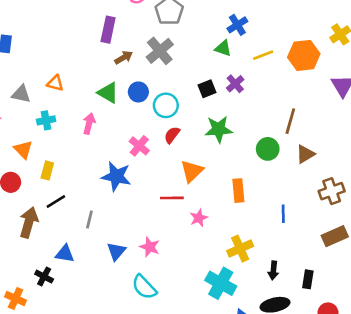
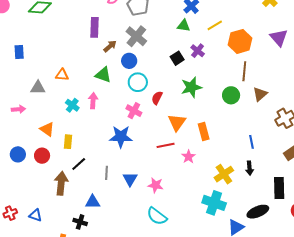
orange hexagon: (304, 55) -> (240, 41), moved
blue circle: (138, 92) -> (129, 61), moved
cyan circle: (166, 105) -> (138, 82), moved
cyan cross: (46, 120) -> (72, 105), moved, turned -32
orange rectangle: (238, 191) -> (204, 131), moved
blue triangle: (116, 251) -> (130, 179), moved
black arrow: (273, 270) -> (250, 168), moved
black rectangle: (308, 279) -> (279, 188), size x1.5

